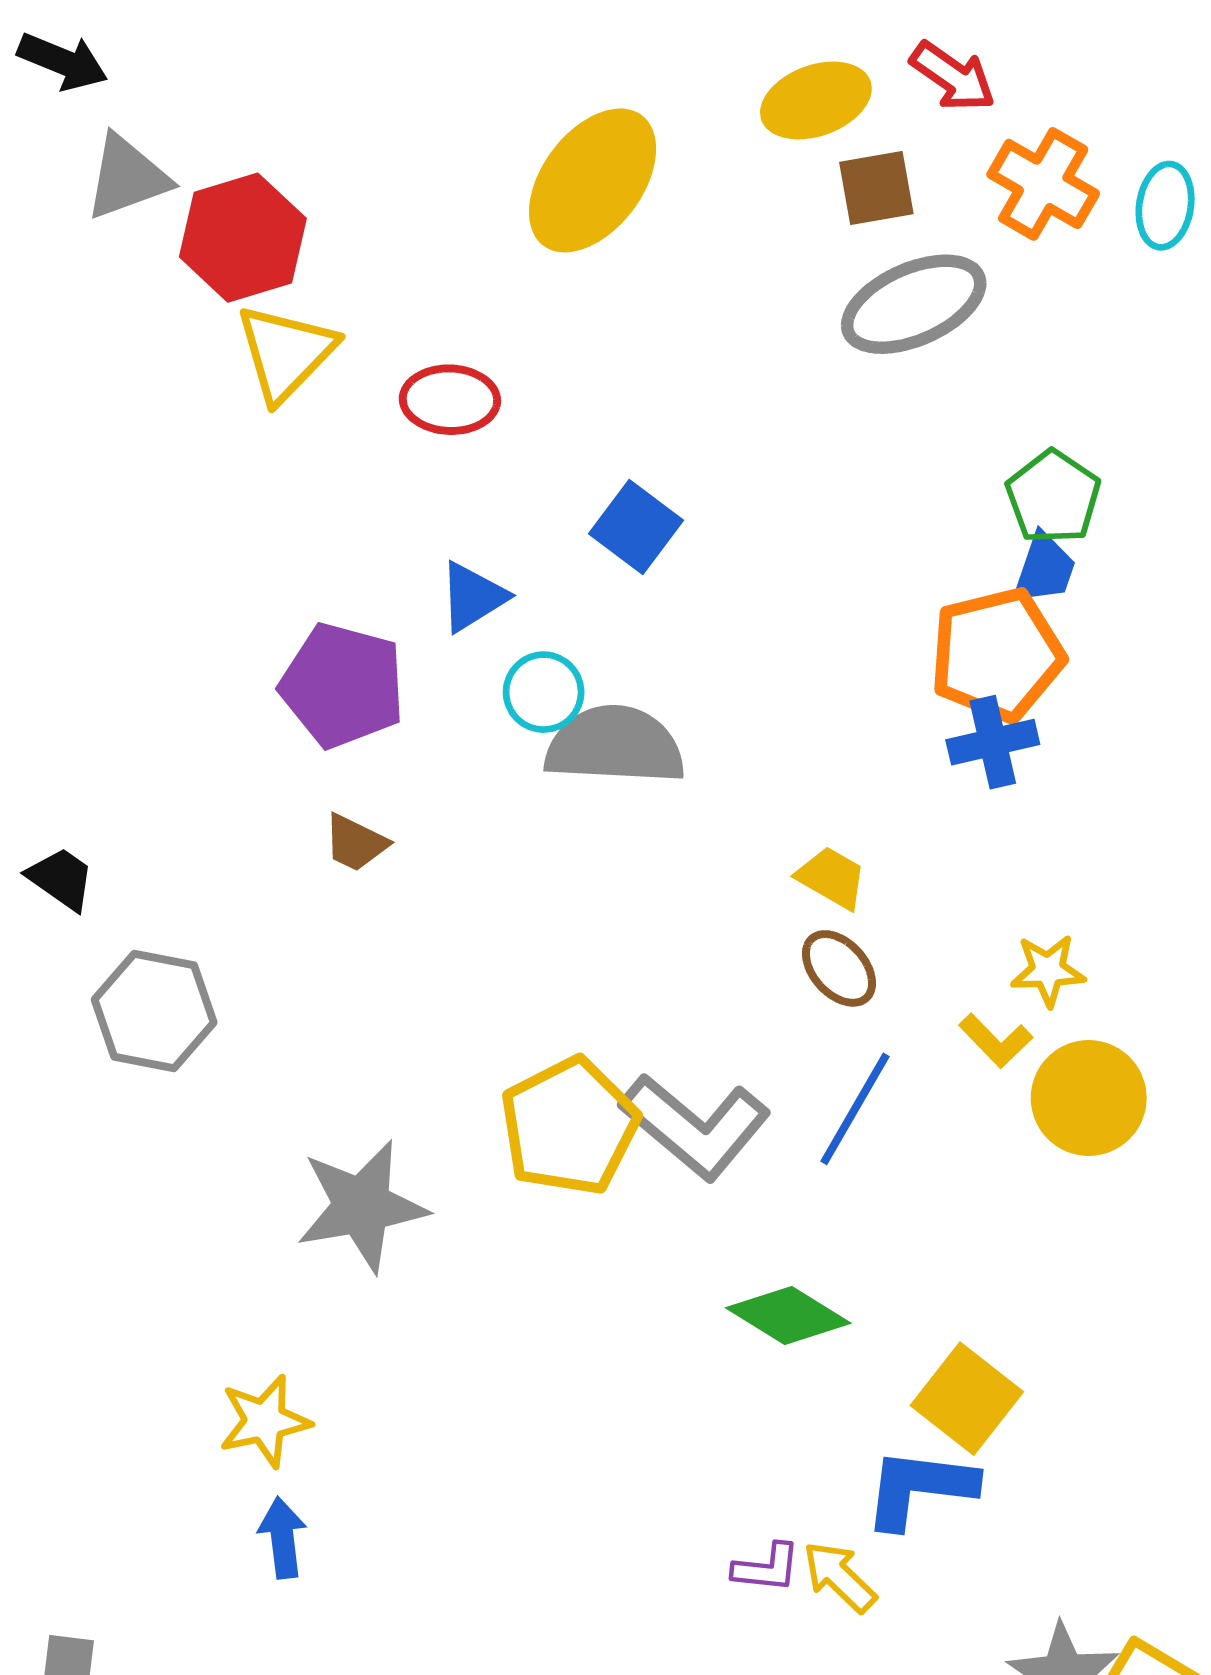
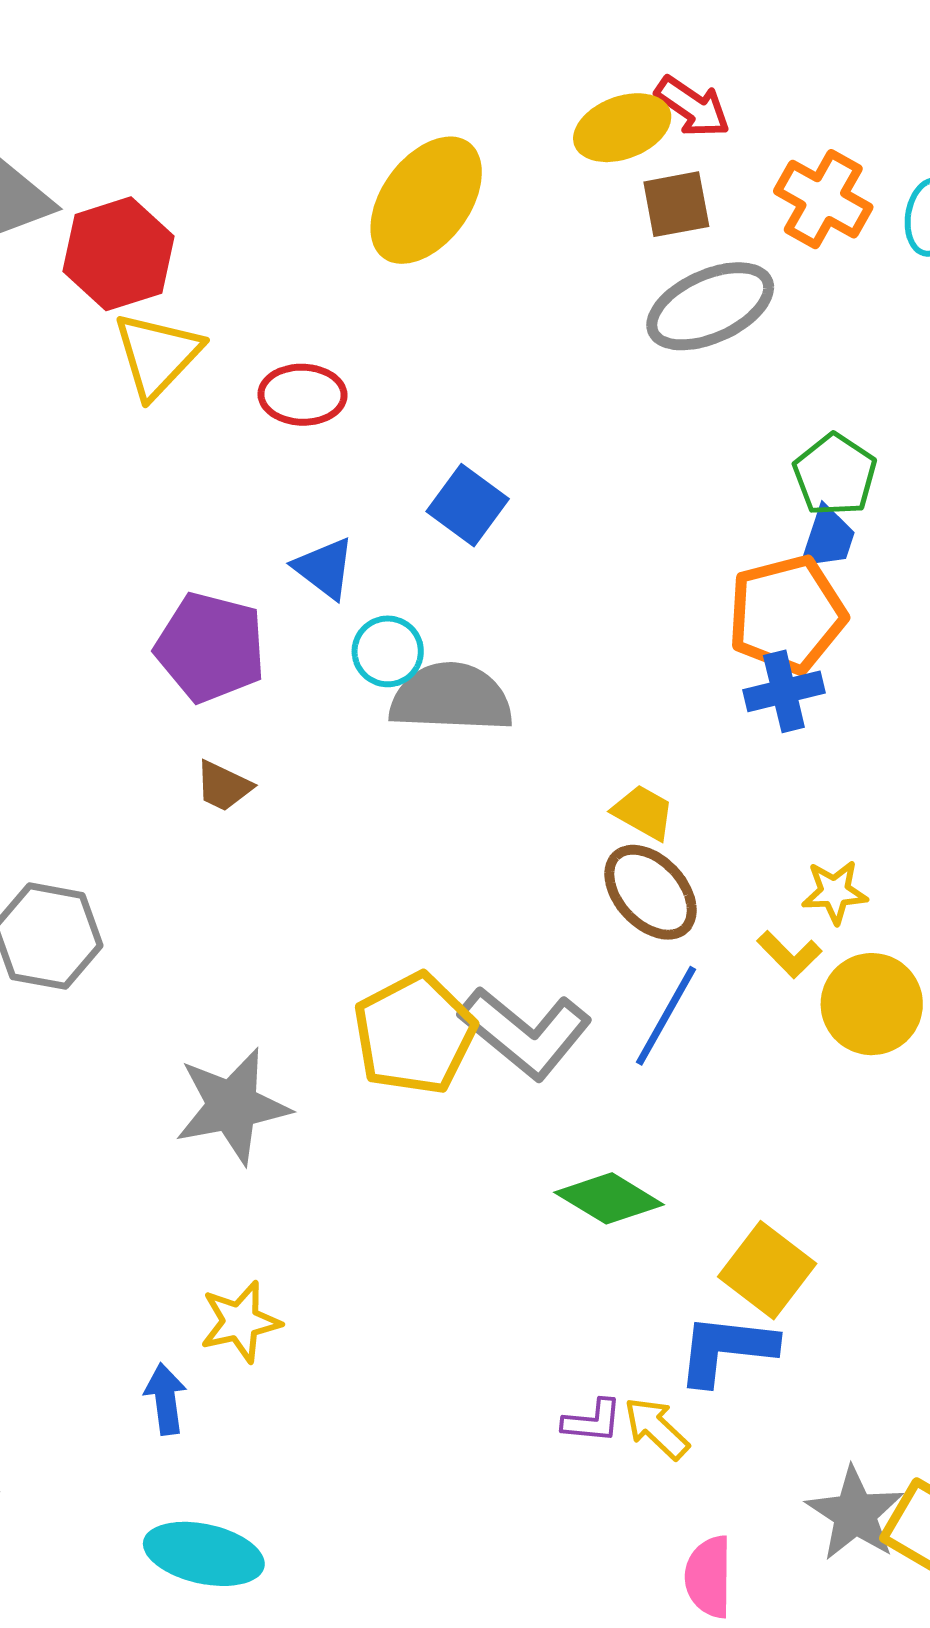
red arrow: (953, 77) -> (693, 107), moved
blue triangle: (473, 597) -> (324, 568), turned -50
brown ellipse: (839, 968) -> (651, 892), size x1.4
yellow star: (265, 1421) -> (240, 1322), moved

